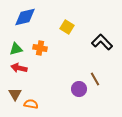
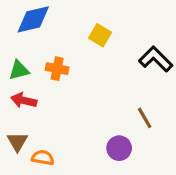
purple circle: (79, 89) -> (119, 148), moved

